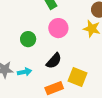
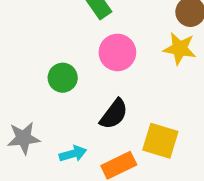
cyan arrow: (24, 72) -> (73, 154), moved

